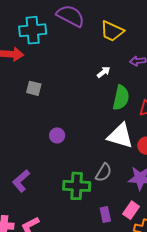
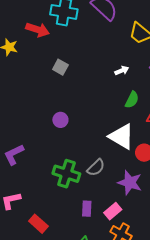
gray square: (34, 88) -> (60, 67), moved
green semicircle: (121, 98) -> (132, 100), size x0.7

